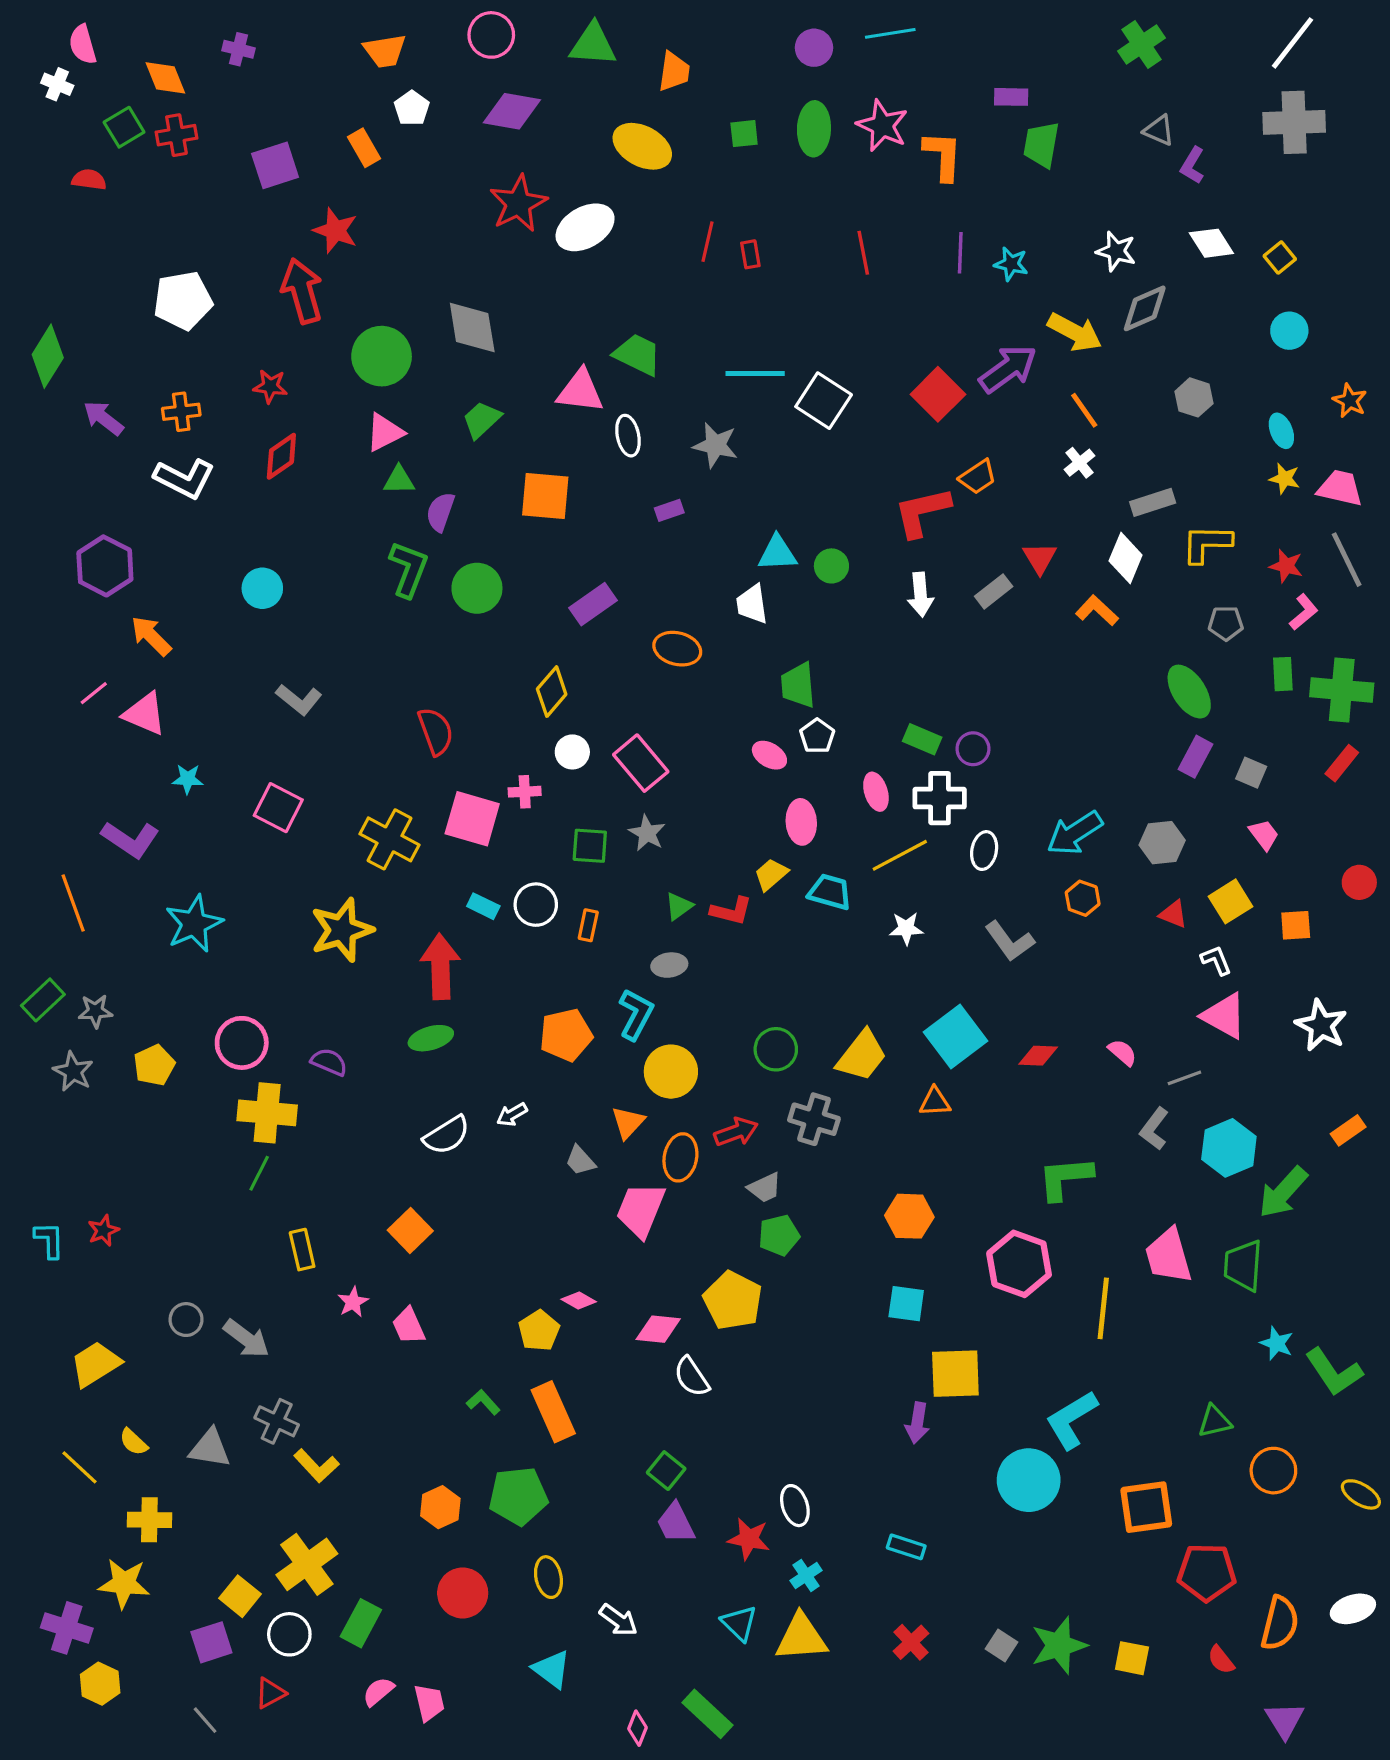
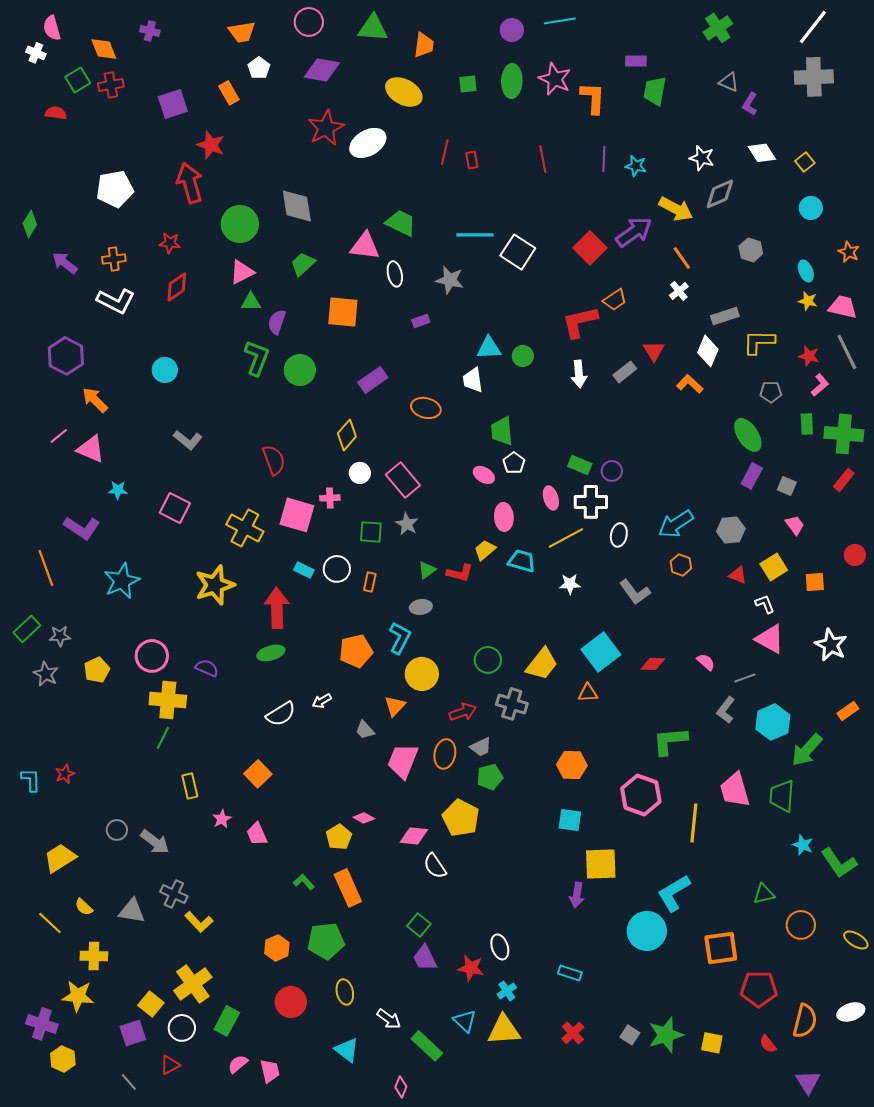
green diamond: (48, 356) -> (30, 224), size x0.7
orange ellipse: (680, 1157) -> (445, 754), moved
green rectangle: (707, 1714) -> (427, 1046), moved

